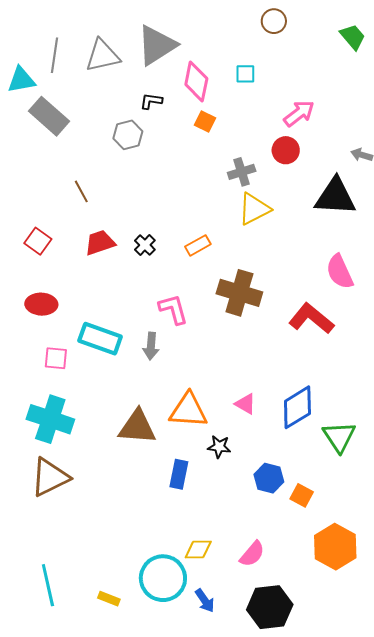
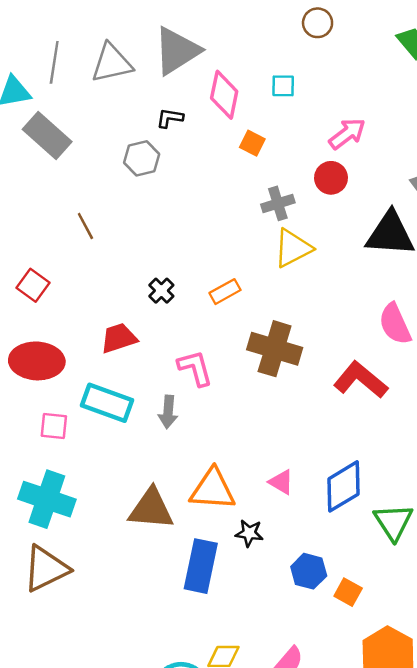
orange square: (205, 122) -> (252, 143), moved
red trapezoid: (100, 243) -> (119, 338), moved
red ellipse: (41, 304) -> (37, 361), size x1.4
blue rectangle: (179, 474) -> (201, 566), size x1.5

